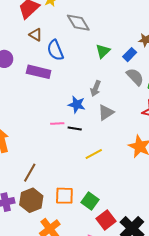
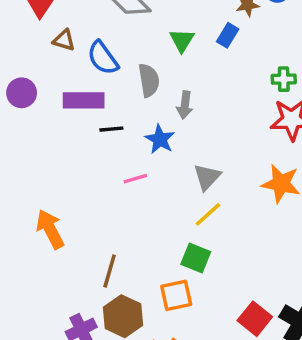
gray semicircle: (135, 77) -> (149, 80), moved, turned 48
blue star: (77, 104) -> (160, 139), turned 30
gray triangle: (106, 112) -> (207, 177), moved
black line: (75, 128) -> (111, 129), moved
green square: (90, 201) -> (196, 258), moved

